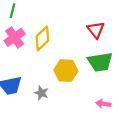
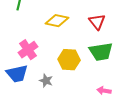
pink cross: (15, 37) -> (28, 50), moved
yellow diamond: (42, 38) -> (57, 21), moved, turned 55

